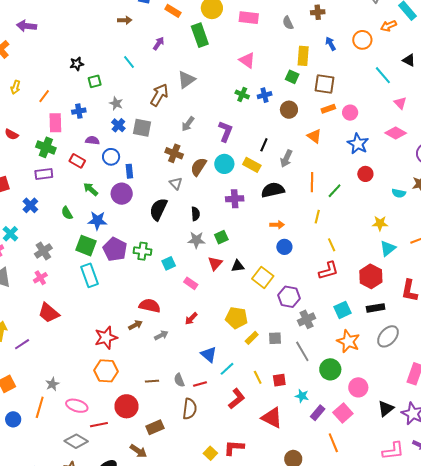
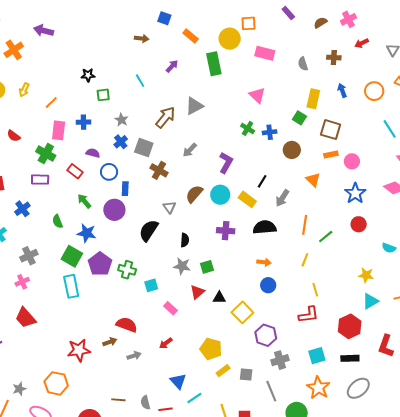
brown cross: (174, 153) -> (159, 170), moved
orange hexagon: (106, 371) -> (56, 383), moved

